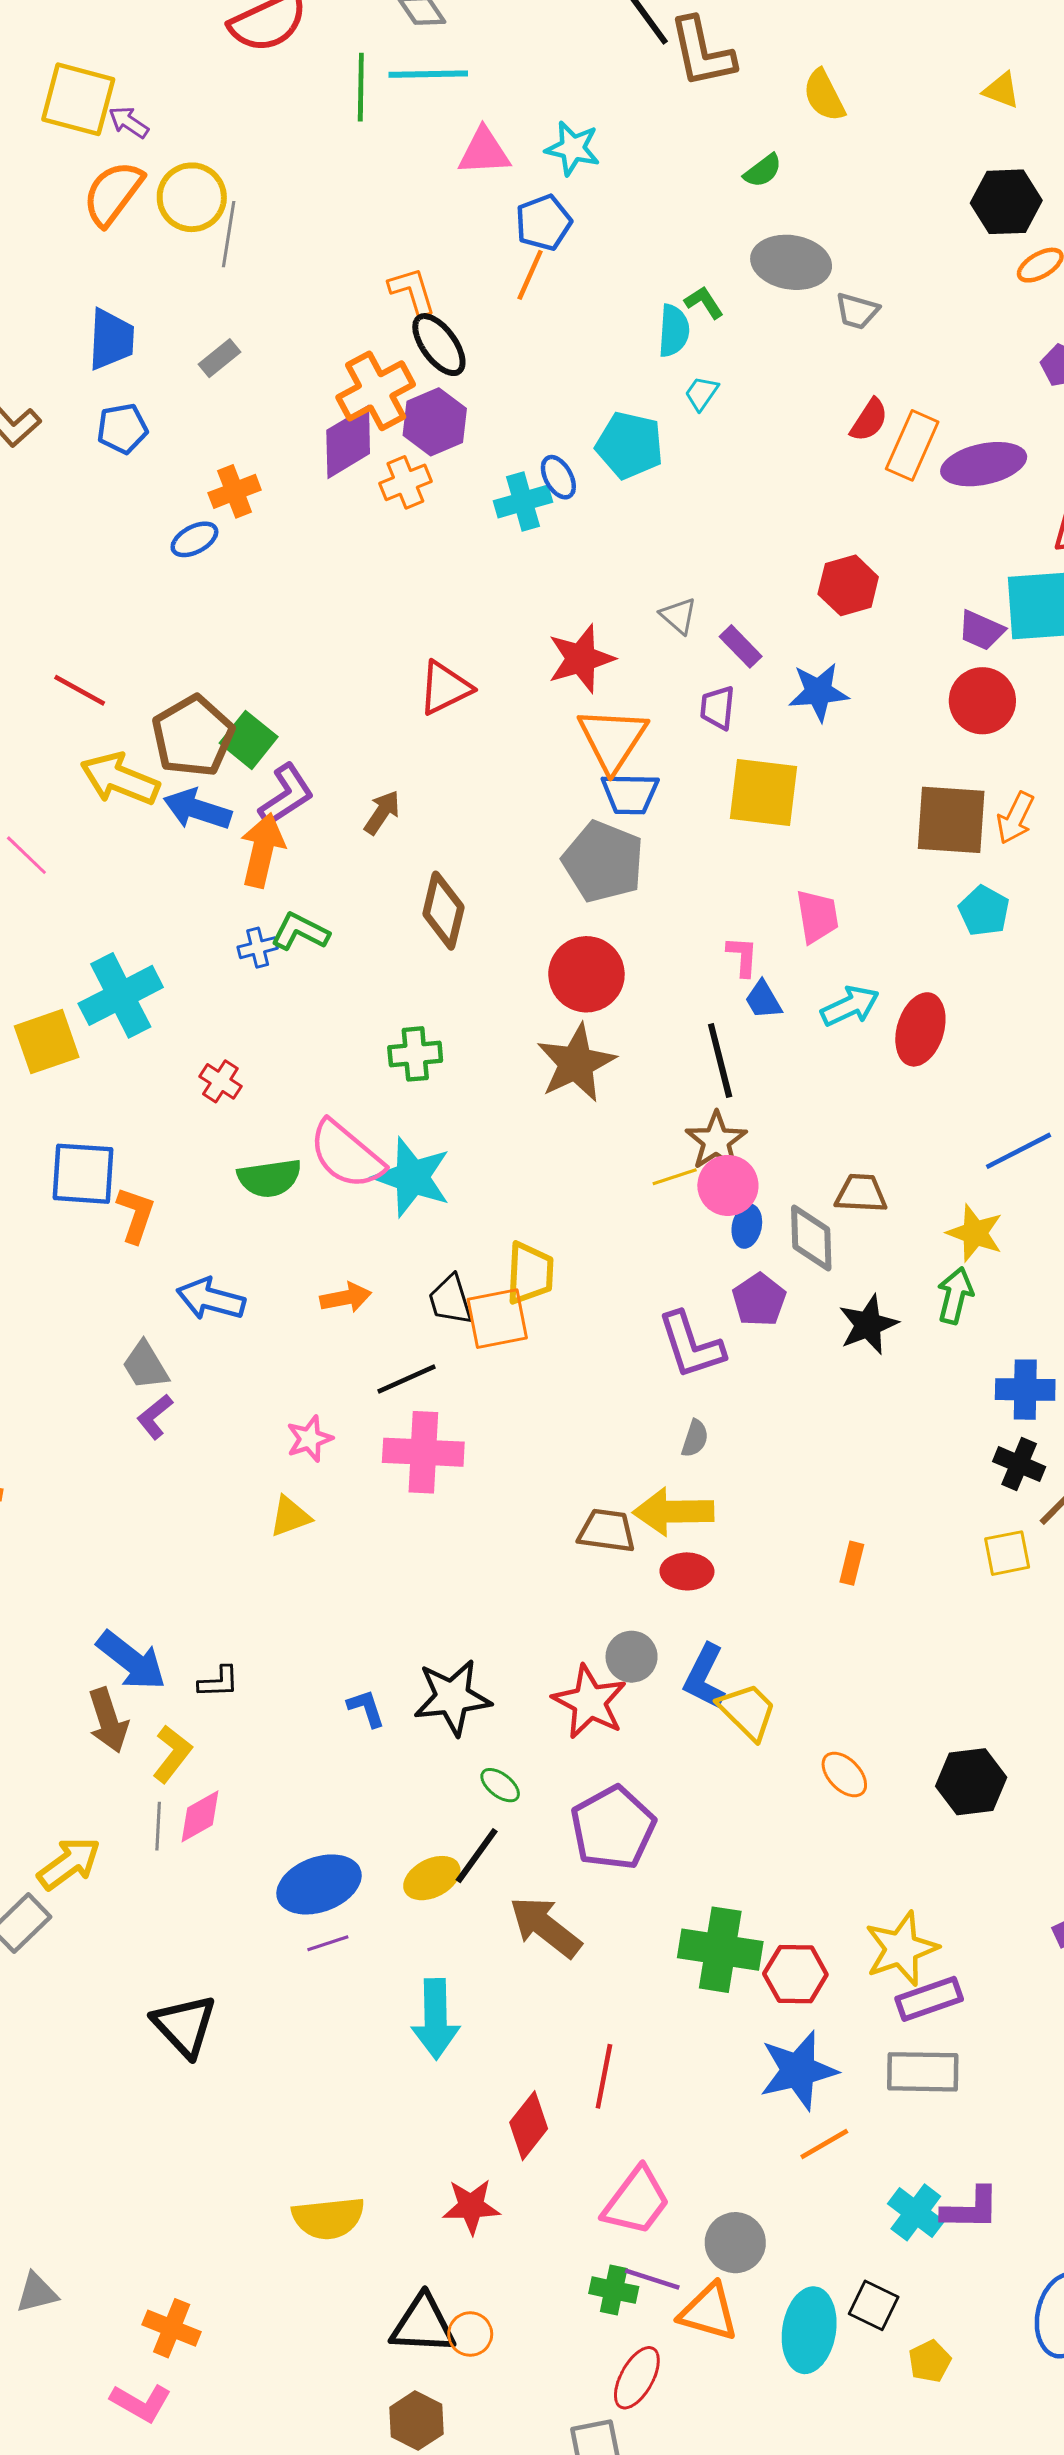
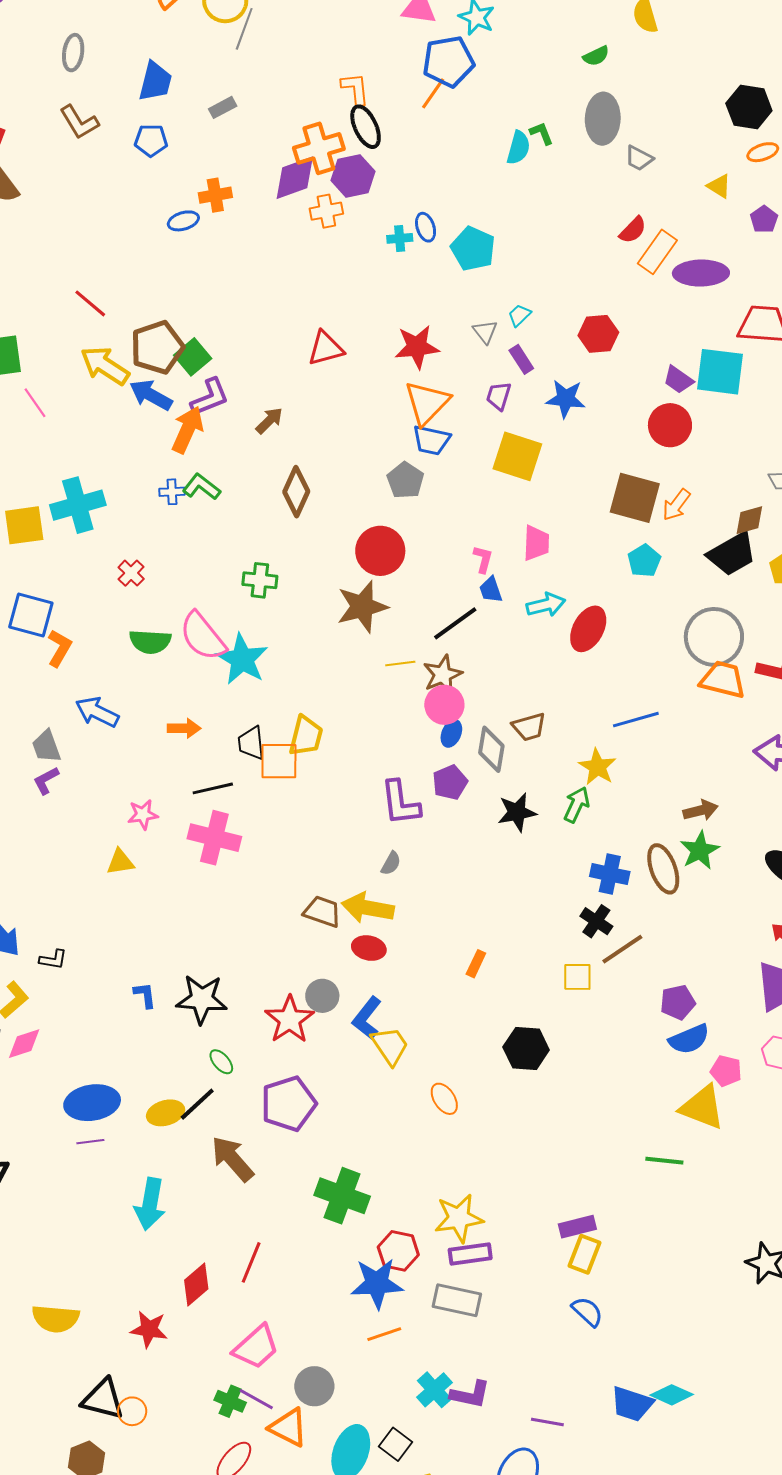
yellow triangle: (1002, 90) -> (719, 186), moved
blue pentagon: (544, 223) -> (448, 61), size x1.4
gray ellipse: (791, 262) -> (603, 119), turned 72
cyan trapezoid: (701, 393) -> (519, 315), moved
cyan pentagon: (630, 445) -> (473, 249), moved
cyan cross: (523, 502) -> (400, 238), size x0.7
gray pentagon: (603, 862) -> (405, 480), size x0.7
black line: (720, 1061) -> (455, 623), turned 57
yellow line: (675, 1177) -> (400, 664), moved
brown trapezoid: (861, 1193) -> (529, 727), turned 150
black hexagon: (971, 1782) -> (526, 1049), moved
red hexagon: (795, 1974) -> (398, 1251), moved

